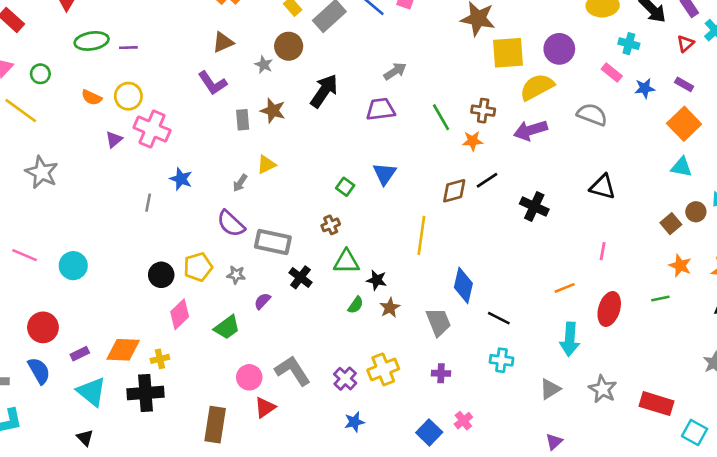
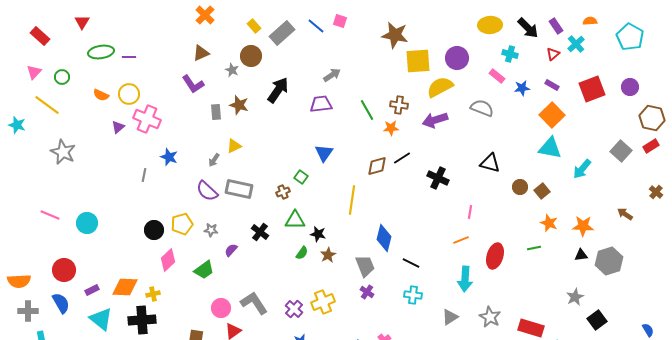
cyan triangle: (681, 167) -> (550, 148), size x1.4
green square: (345, 187) -> (301, 177), moved
brown circle: (696, 212) -> (520, 187), moved
gray rectangle: (273, 242) -> (239, 189), moved
pink line: (603, 251) -> (470, 212), moved
purple cross: (441, 373) -> (367, 292), moved, turned 32

